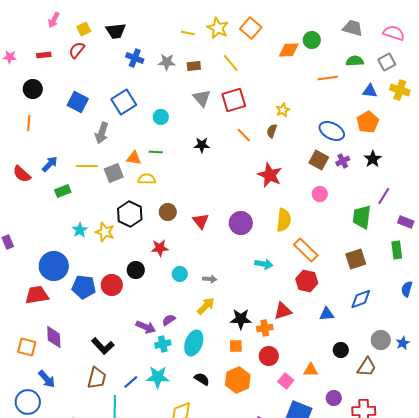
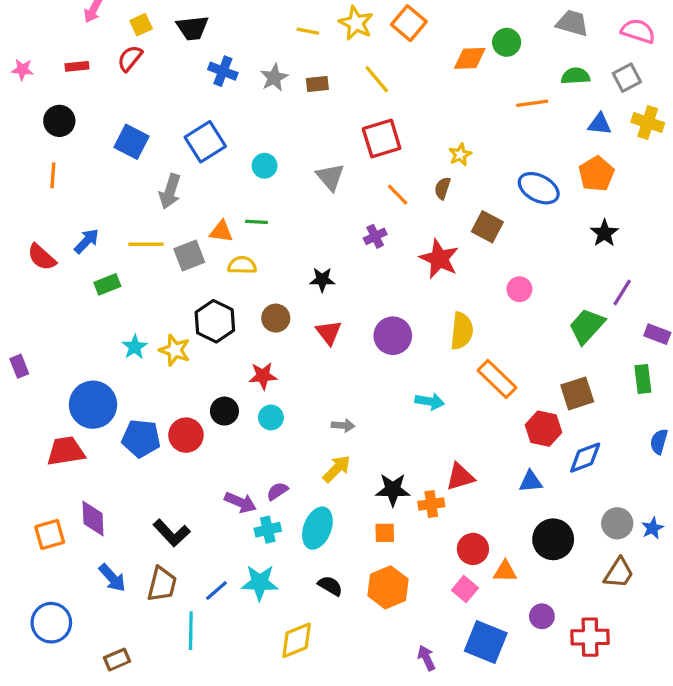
gray star: (167, 62) -> (274, 78), turned -30
gray triangle: (202, 98) -> (330, 177), moved
black star: (202, 145) -> (322, 280), moved
brown square: (319, 160) -> (487, 227), moved
purple cross: (343, 161) -> (375, 236), moved
green trapezoid: (362, 217) -> (587, 326), turned 35
cyan circle: (180, 274) -> (271, 417), moved
red hexagon: (307, 281) -> (543, 429), moved
orange square: (27, 347) -> (50, 535), turned -30
black circle: (341, 350) -> (553, 539), size x1.6
red circle: (269, 356) -> (473, 549), moved
brown trapezoid: (367, 367) -> (619, 573), moved
blue arrow: (47, 379) -> (112, 578), moved

